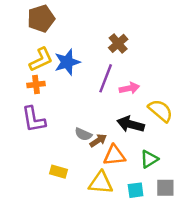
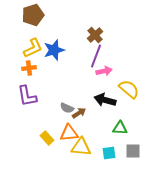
purple line: (106, 78) -> (96, 56), moved
orange triangle: (114, 155) -> (69, 133), moved
green triangle: (149, 159) -> (120, 128), turned 35
yellow rectangle: (58, 172) -> (47, 138), turned 32

